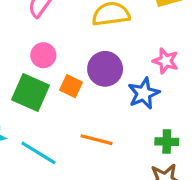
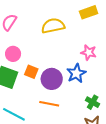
purple circle: (105, 69) -> (52, 79), moved
green cross: (167, 142) -> (93, 102), turned 32

